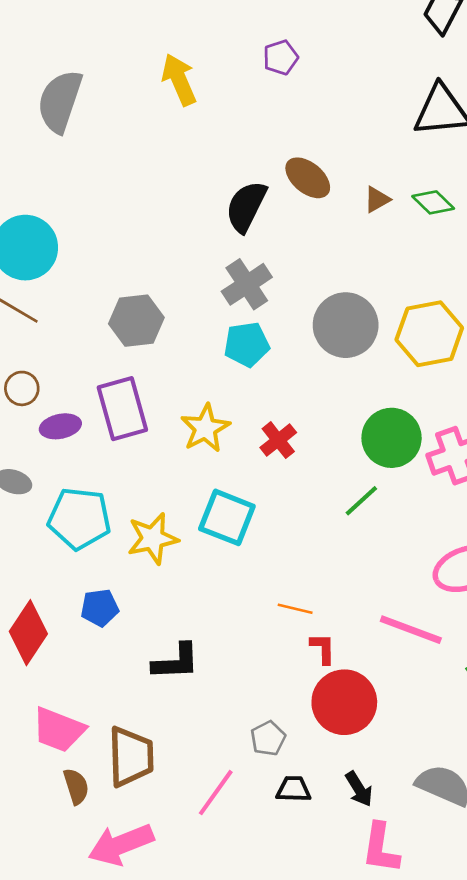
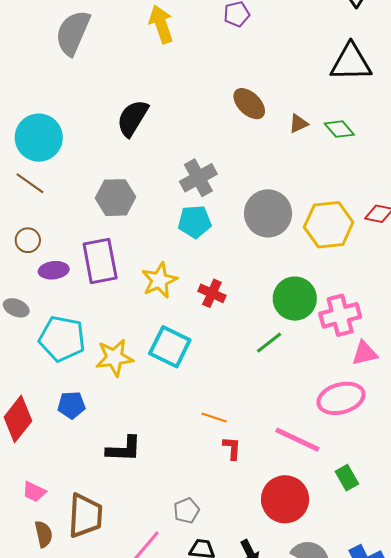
black semicircle: (246, 206) -> (133, 118), moved
red cross: (278, 440) -> (212, 293), turned -32
red circle: (344, 702) -> (285, 499), moved
pink trapezoid: (59, 730) -> (34, 492), size x0.6

